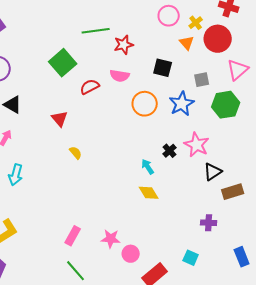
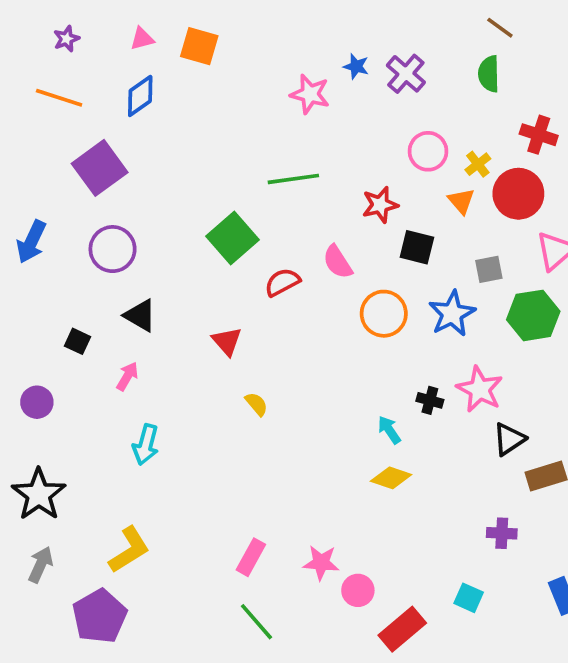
red star: (124, 45) -> (380, 205), moved
pink semicircle: (120, 76) -> (338, 262), turned 48
black cross: (170, 151) -> (430, 400), turned -32
yellow diamond: (149, 193) -> (391, 478), turned -40

